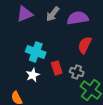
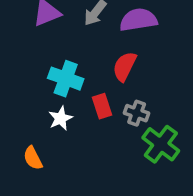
red semicircle: (85, 45) -> (124, 66), moved

